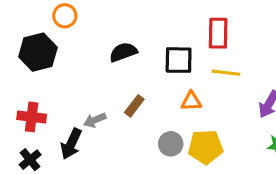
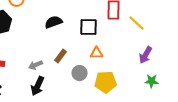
yellow line: (226, 73) -> (137, 23), moved, turned 36
black arrow: (71, 144) -> (38, 86), moved
gray circle: (171, 144) -> (80, 73), moved

